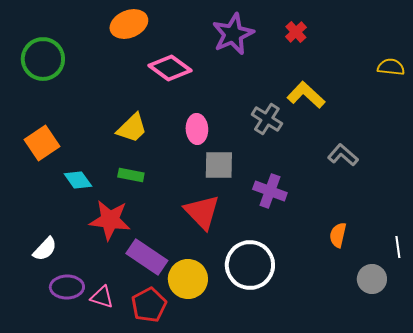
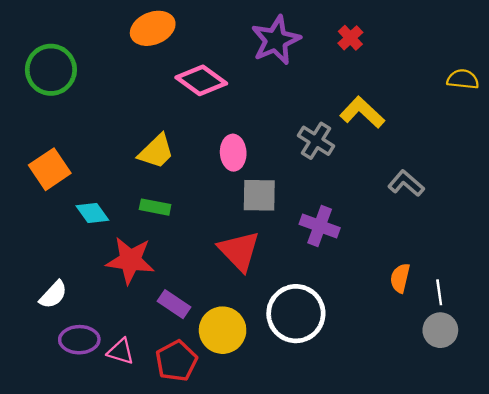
white line: (398, 247) -> (439, 292), moved
purple rectangle: (147, 257) -> (174, 304), size x0.7

